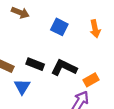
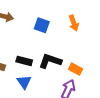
orange rectangle: (91, 80) -> (75, 69), turned 64
blue triangle: (22, 87) -> (24, 82), moved

